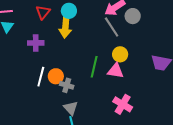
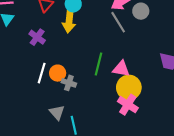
purple cross: (36, 43) -> (37, 37), turned 35
yellow circle: (120, 54) -> (129, 87), moved, size x1.5
gray triangle: (71, 108) -> (57, 112), moved

